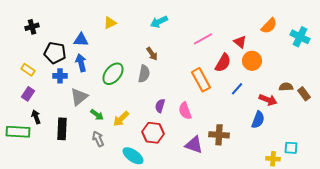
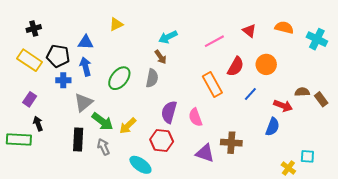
cyan arrow: (159, 22) -> (168, 37), moved
orange semicircle: (269, 26) -> (284, 27), turned -120
red triangle: (240, 42) -> (249, 31), moved
yellow rectangle: (28, 70) -> (30, 60), moved, size x1.6
purple semicircle: (160, 106) -> (169, 112), size x1.5
green arrow: (97, 115) -> (102, 122), size x1.5
black rectangle: (62, 129) -> (78, 139), moved
yellow cross: (273, 159) -> (288, 168), turned 32

